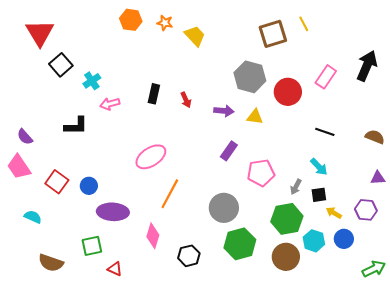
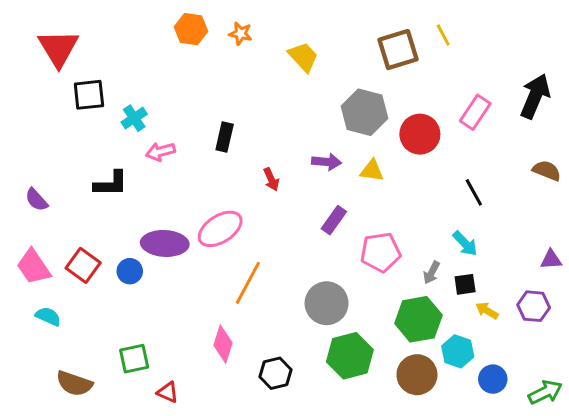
yellow trapezoid: (195, 36) -> (303, 57), moved
black square: (61, 65) -> (89, 95), turned 35
red arrow: (186, 100) -> (271, 179), moved
black line: (325, 132) -> (474, 192), turned 42
brown semicircle: (375, 137) -> (547, 171), moved
pink trapezoid: (19, 167) -> (34, 267), moved
purple ellipse: (113, 212) -> (165, 243), moved
blue circle: (344, 239) -> (493, 379), moved

